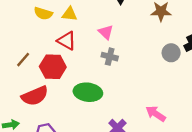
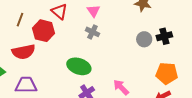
brown line: (23, 60) -> (20, 20), turned -32
green ellipse: (88, 92) -> (79, 66), moved

